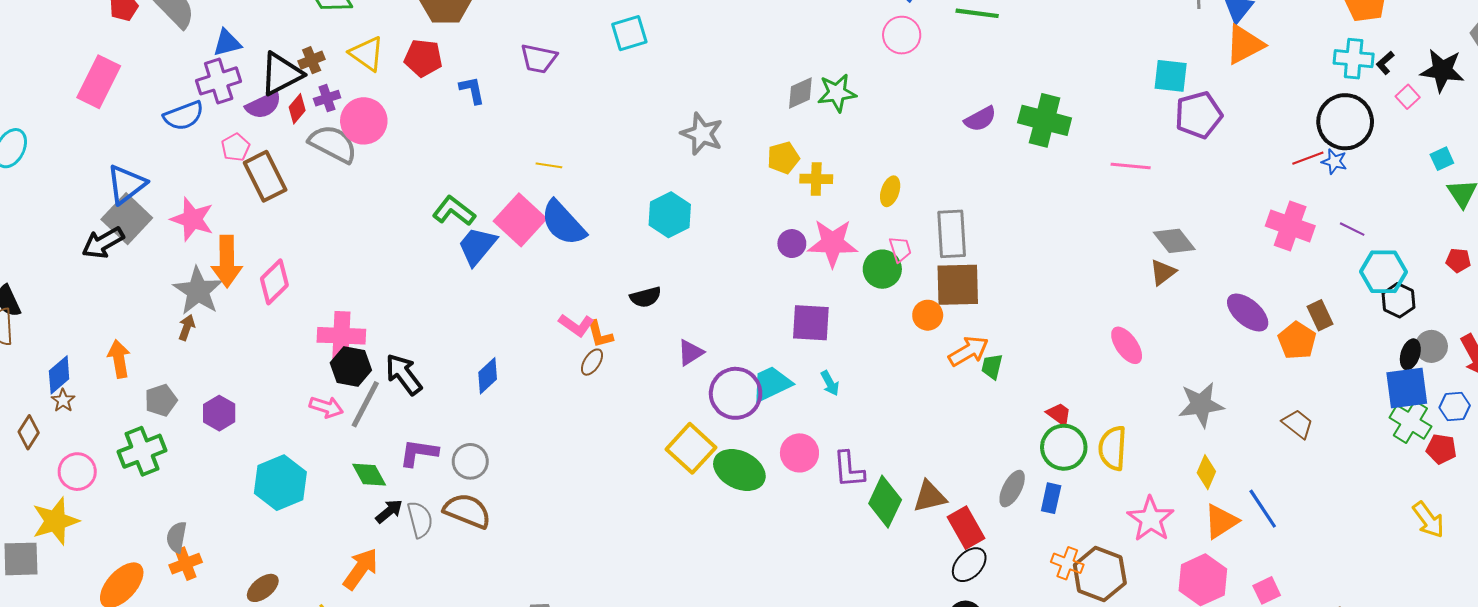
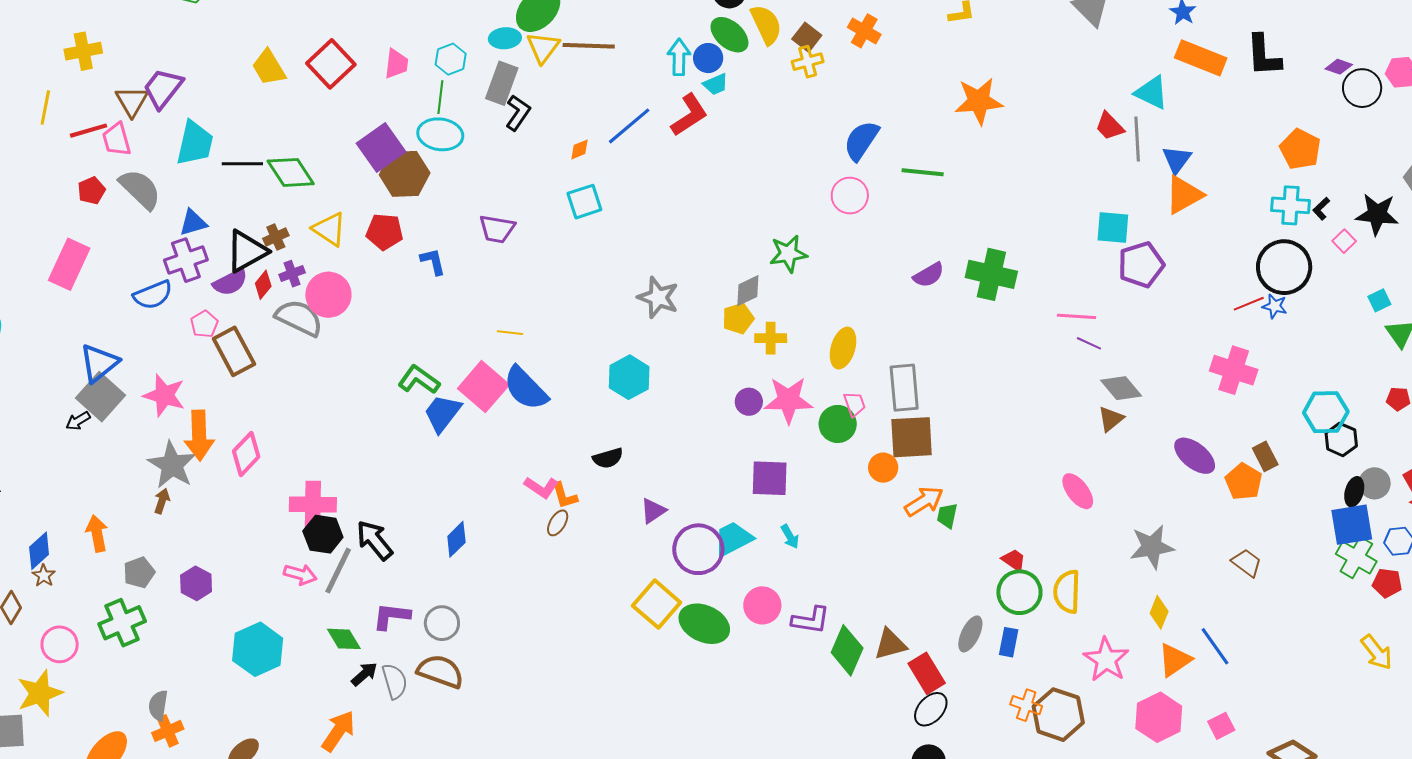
gray diamond: (800, 93) -> (748, 291), moved
yellow ellipse: (890, 191) -> (843, 348), size x1.4
purple line: (1352, 229) -> (1089, 343), moved
black arrow: (103, 243) -> (78, 421), size x0.6
purple L-shape: (849, 470) -> (811, 620), turned -75

